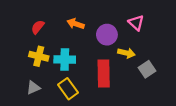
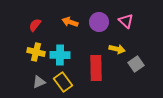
purple circle: (107, 35) -> (99, 22), moved
gray triangle: (33, 88) -> (39, 82), moved

